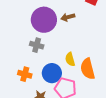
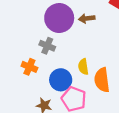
orange cross: (25, 74) -> (29, 67), moved

